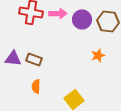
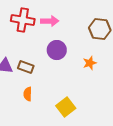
purple circle: (82, 19) -> (57, 50), moved

